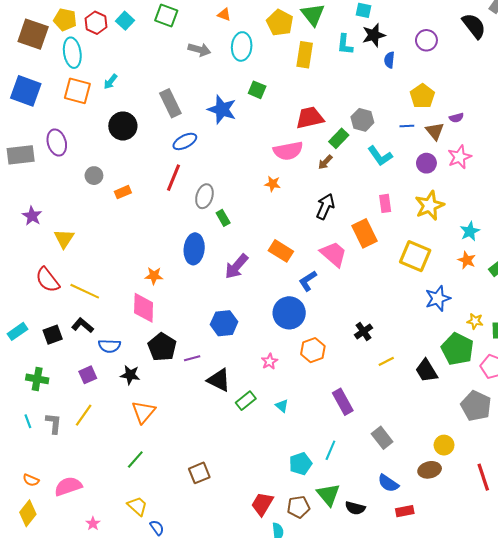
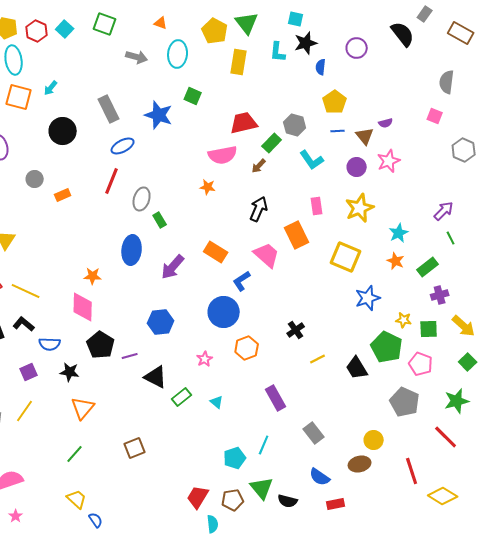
yellow pentagon: (422, 96) -> (335, 102), moved
brown square: (199, 473) -> (135, 448), moved
pink star: (93, 524) -> (16, 516), moved

